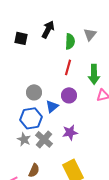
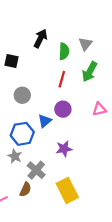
black square: (21, 38) -> (12, 61), moved
green arrow: (94, 74) -> (90, 72), moved, turned 30
gray circle: (34, 92) -> (22, 95), moved
gray cross: (44, 139) -> (36, 170), moved

